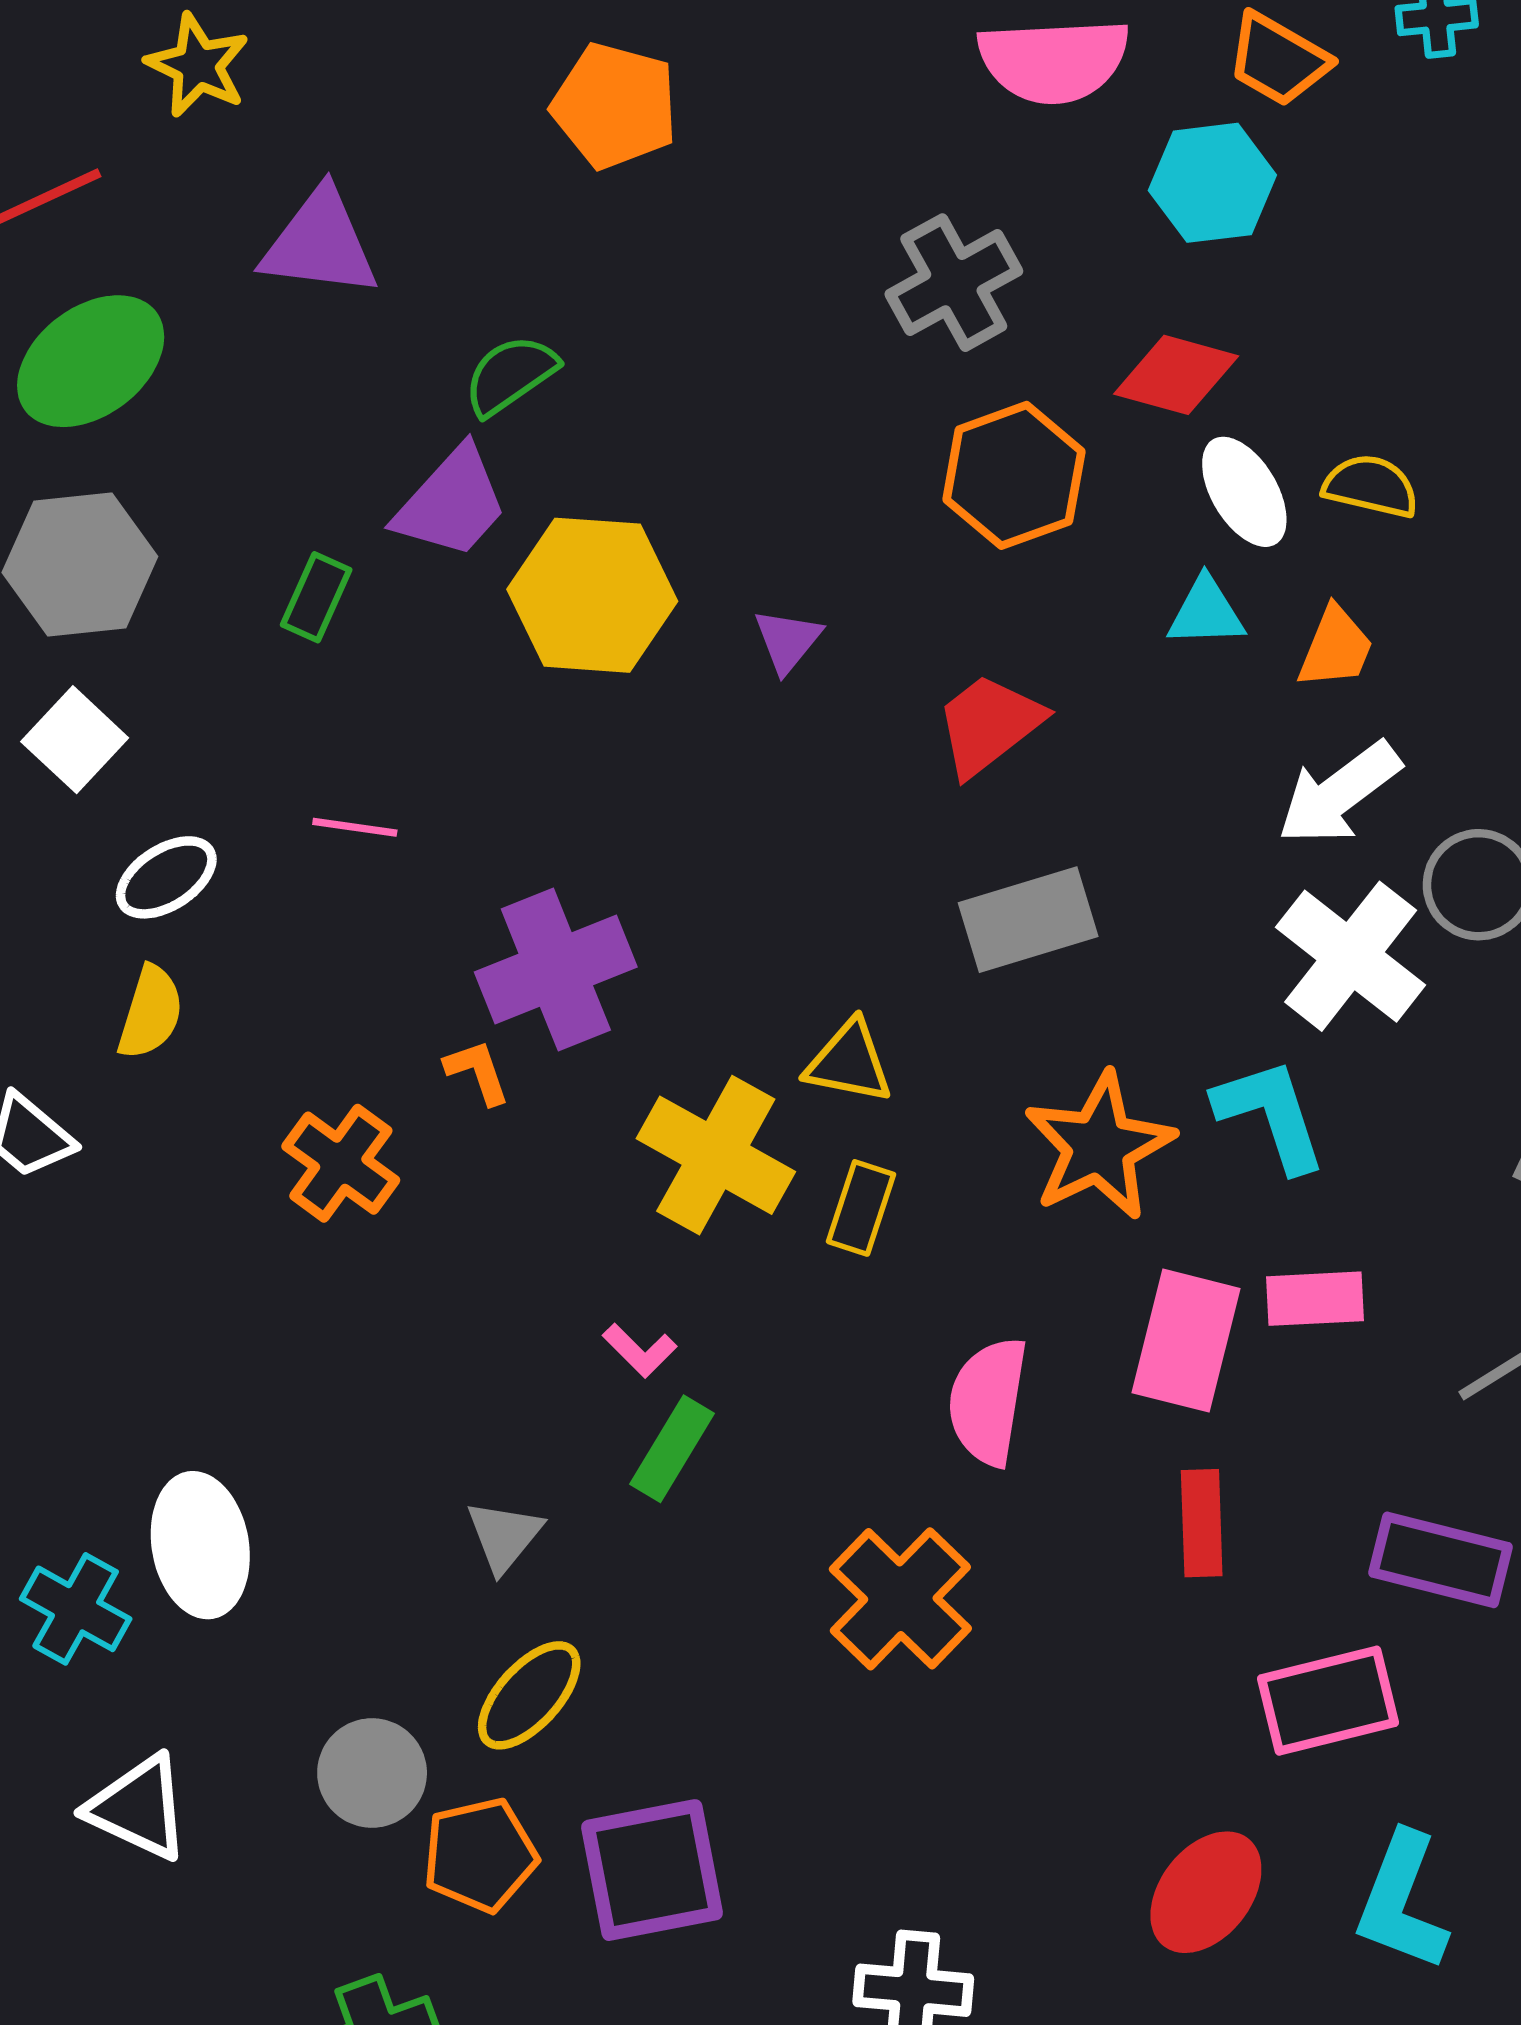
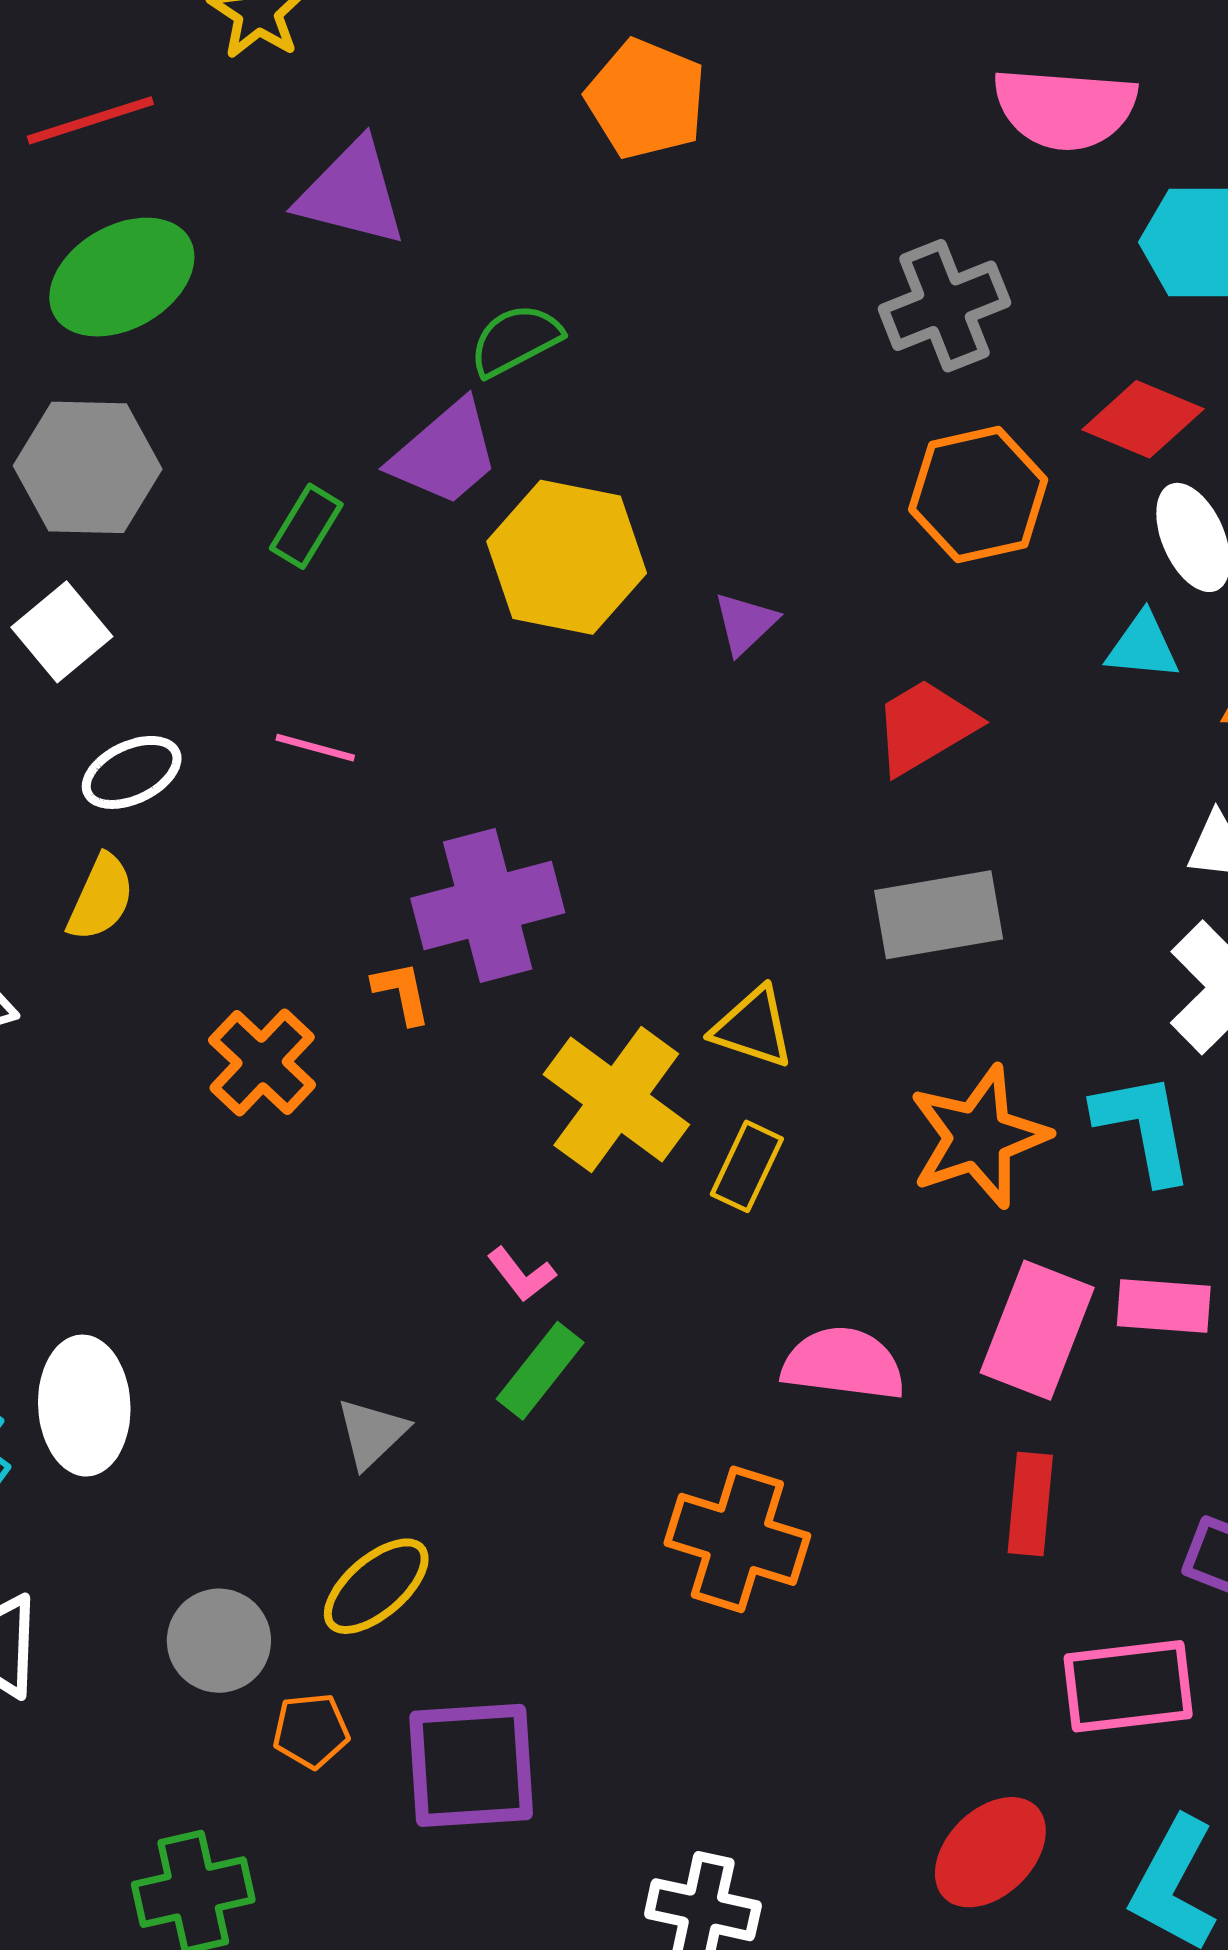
pink semicircle: (988, 1401) -> (843, 1364), turned 81
orange cross: (900, 1599) -> (737, 1539), turned -34
orange pentagon: (480, 1855) -> (311, 1731), size x0.7

